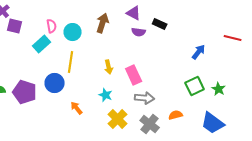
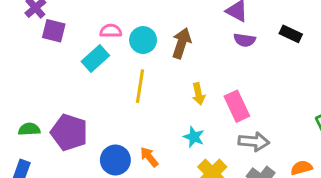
brown arrow: (103, 23) -> (182, 43), moved
black rectangle: (160, 24) -> (291, 34), moved
pink semicircle: (52, 26) -> (111, 31), turned -80
blue circle: (55, 83) -> (115, 160), moved

